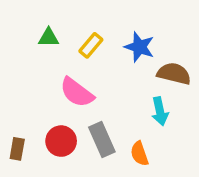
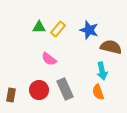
green triangle: (49, 38) -> (39, 27), moved
pink semicircle: (77, 92) -> (49, 59), size x0.7
orange semicircle: (139, 154) -> (98, 92), moved

